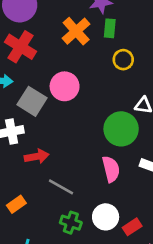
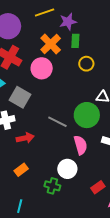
pink circle: (65, 86) -> (42, 68), moved
gray line: (61, 187) -> (57, 122), moved
orange rectangle: (16, 204) -> (21, 170), moved
white circle: (106, 217) -> (67, 169), moved

